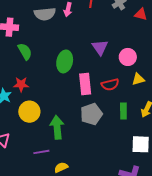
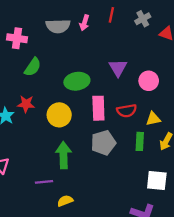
green semicircle: (25, 51) -> (33, 67), turned 60
green ellipse: (65, 61) -> (77, 81), turned 65
yellow triangle: (138, 79) -> (153, 119), moved
yellow circle: (29, 112) -> (59, 115), moved

